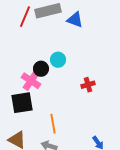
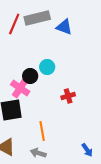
red cross: (88, 85) -> (68, 96), moved

